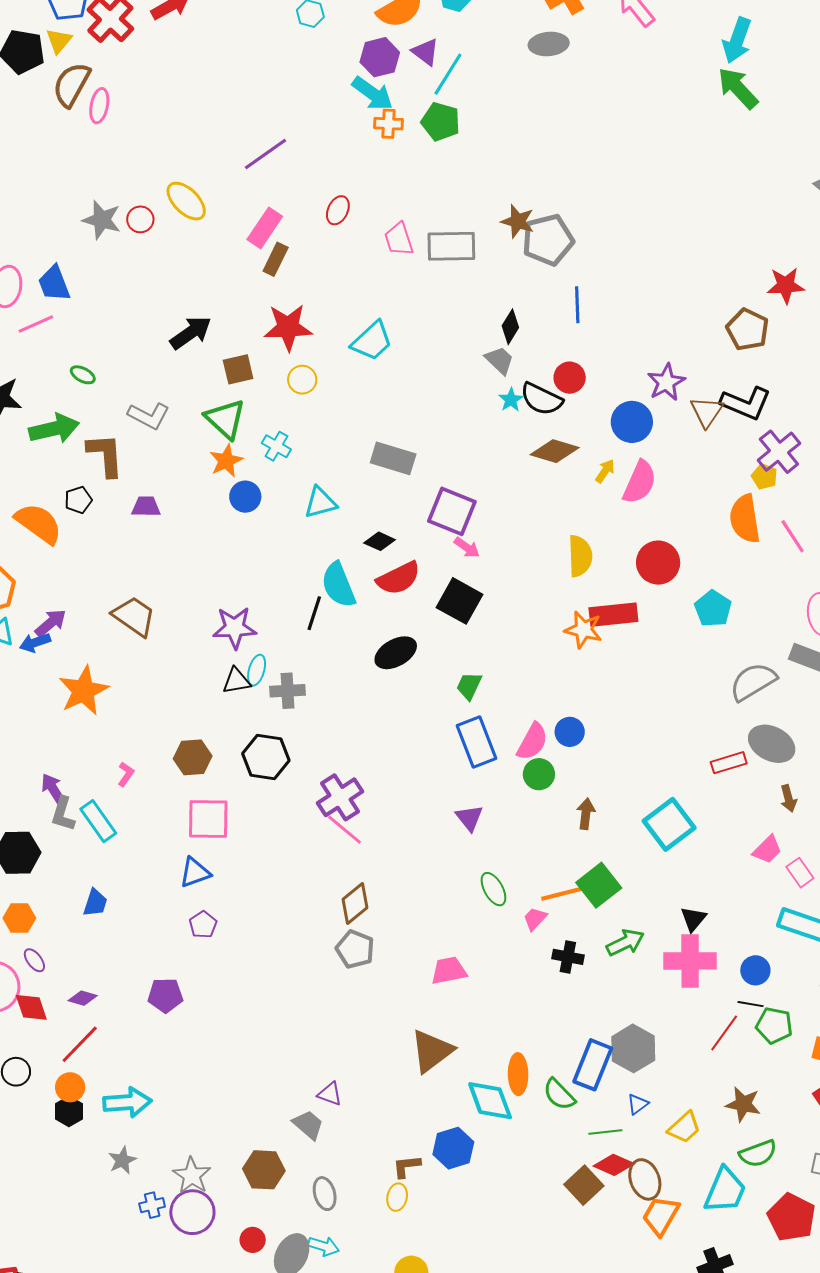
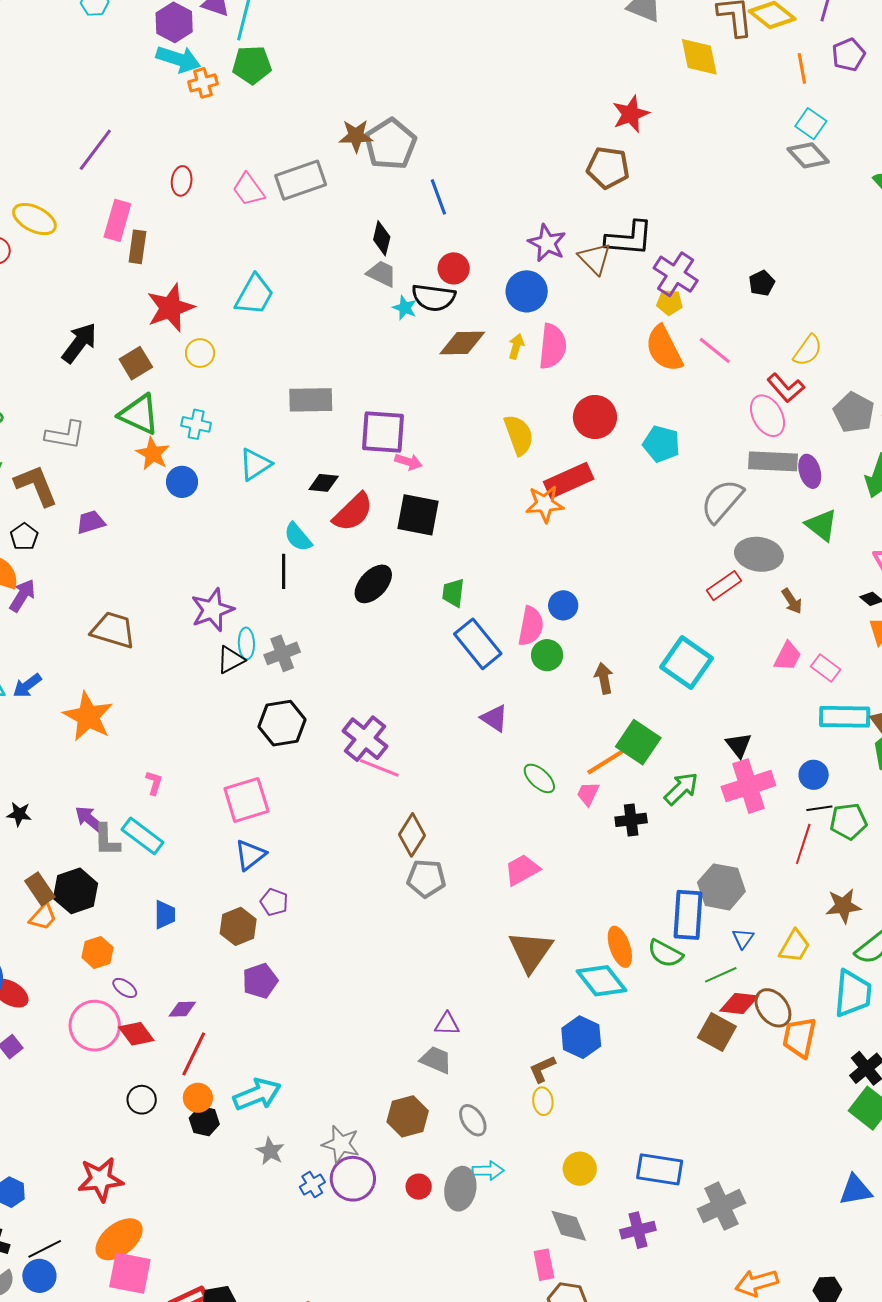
cyan semicircle: (338, 585) -> (298, 537), size x0.7
purple arrow: (51, 623) -> (22, 595), moved
brown hexagon: (193, 757) -> (238, 926), moved

